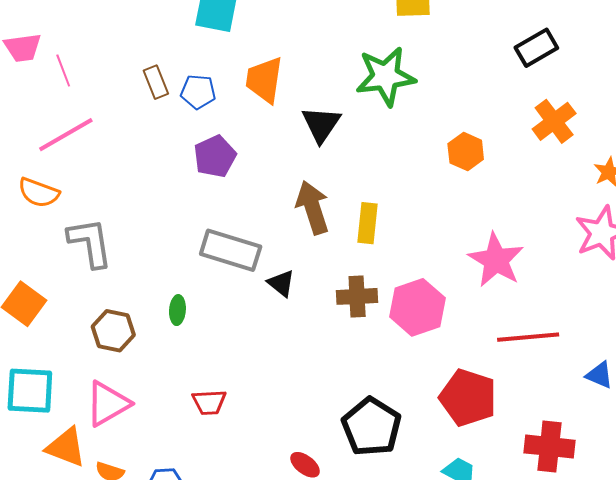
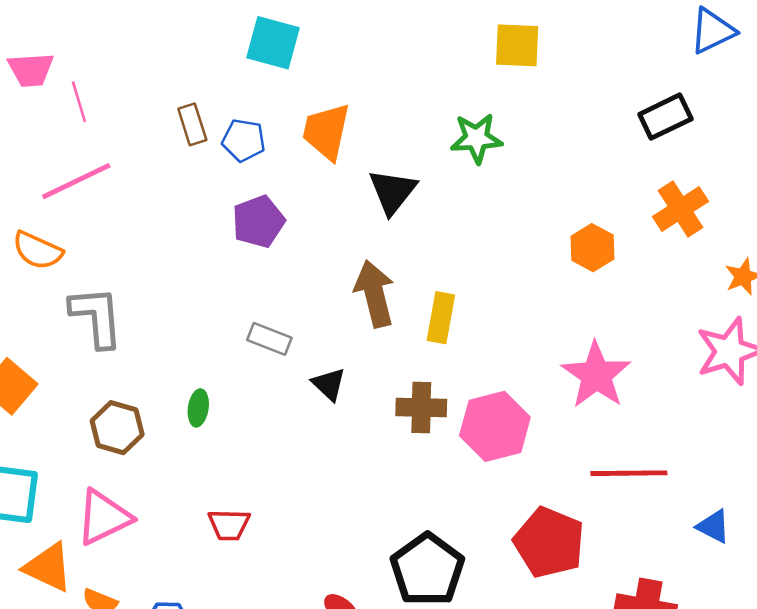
green star: (386, 76) -> (476, 138), size x0.7
orange hexagon: (466, 152) -> (592, 248), moved
gray rectangle: (231, 250) -> (269, 339), size x0.6

